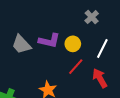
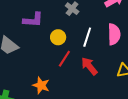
purple L-shape: (49, 41) -> (33, 20), moved

